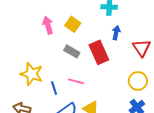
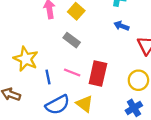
blue arrow: (116, 33) -> (121, 26), turned -88
red rectangle: (99, 52) -> (98, 74), moved, turned 30

